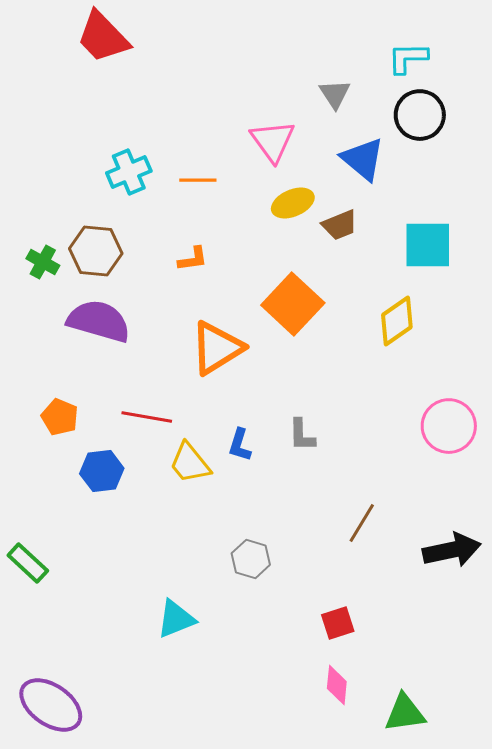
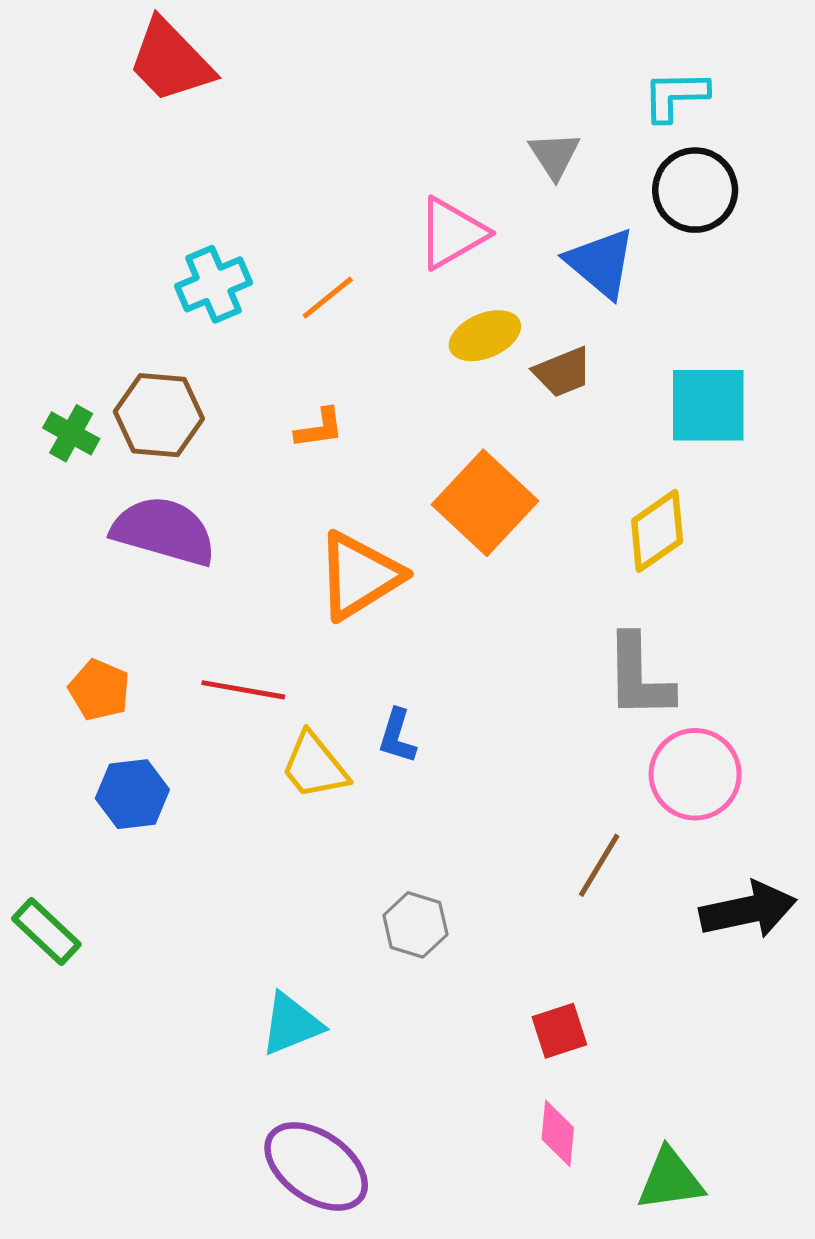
pink triangle: (273, 141) -> (452, 233), turned 36
orange line: (198, 180) -> (328, 298), turned -39
pink circle: (449, 426) -> (695, 774), moved
gray L-shape: (302, 435) -> (639, 677), moved, size x1.6
blue hexagon: (102, 471) -> (132, 794), moved
purple ellipse: (51, 705) -> (316, 1166), moved

